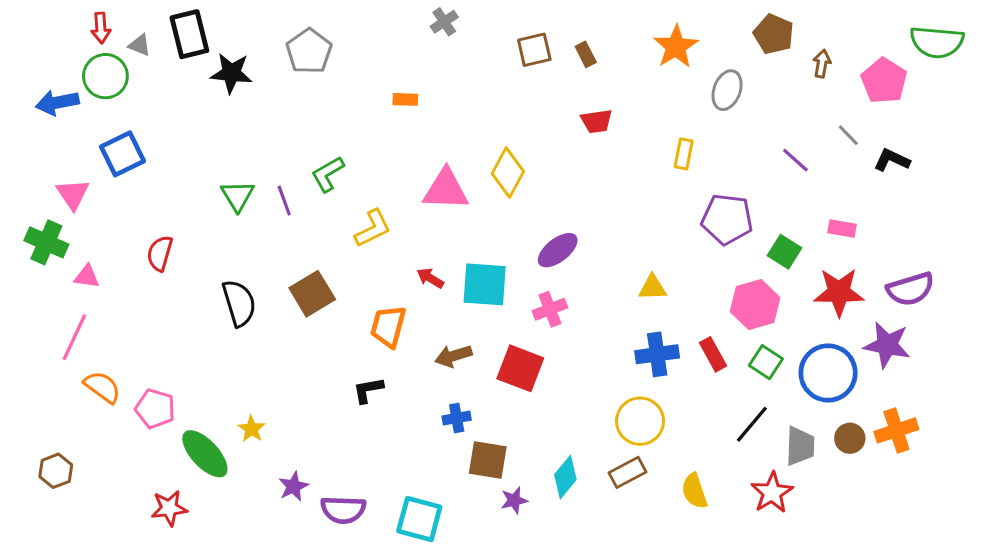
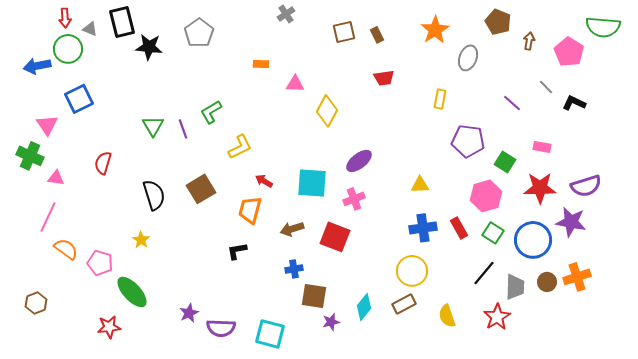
pink triangle: (446, 190) -> (295, 84), moved, size x0.6
red arrow: (430, 278) -> (264, 181), moved
yellow star: (252, 429) -> (141, 240), moved

